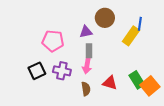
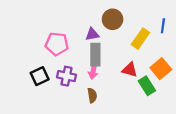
blue line: (140, 24) -> (163, 26), moved
gray rectangle: (89, 51) -> (95, 55), size x1.5
red triangle: (110, 83) -> (130, 70), moved
orange square: (150, 86) -> (161, 69), moved

